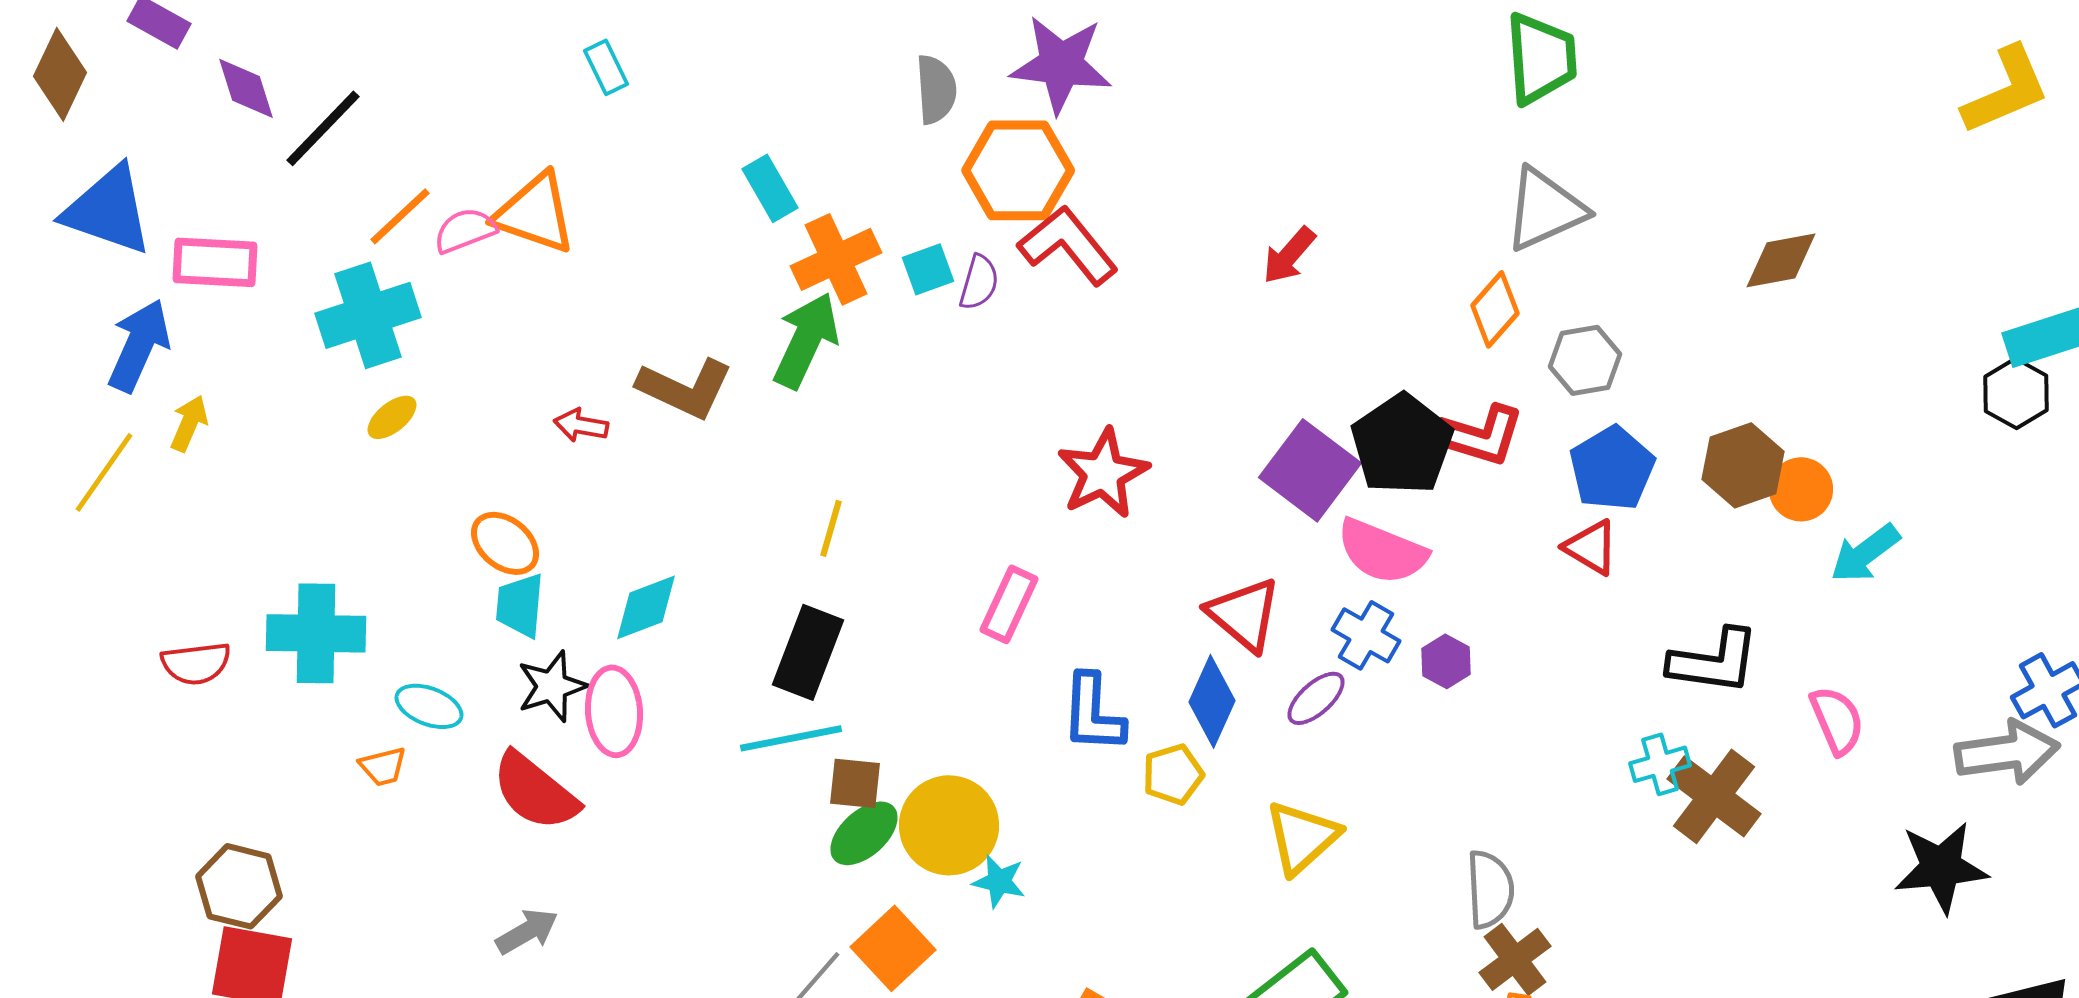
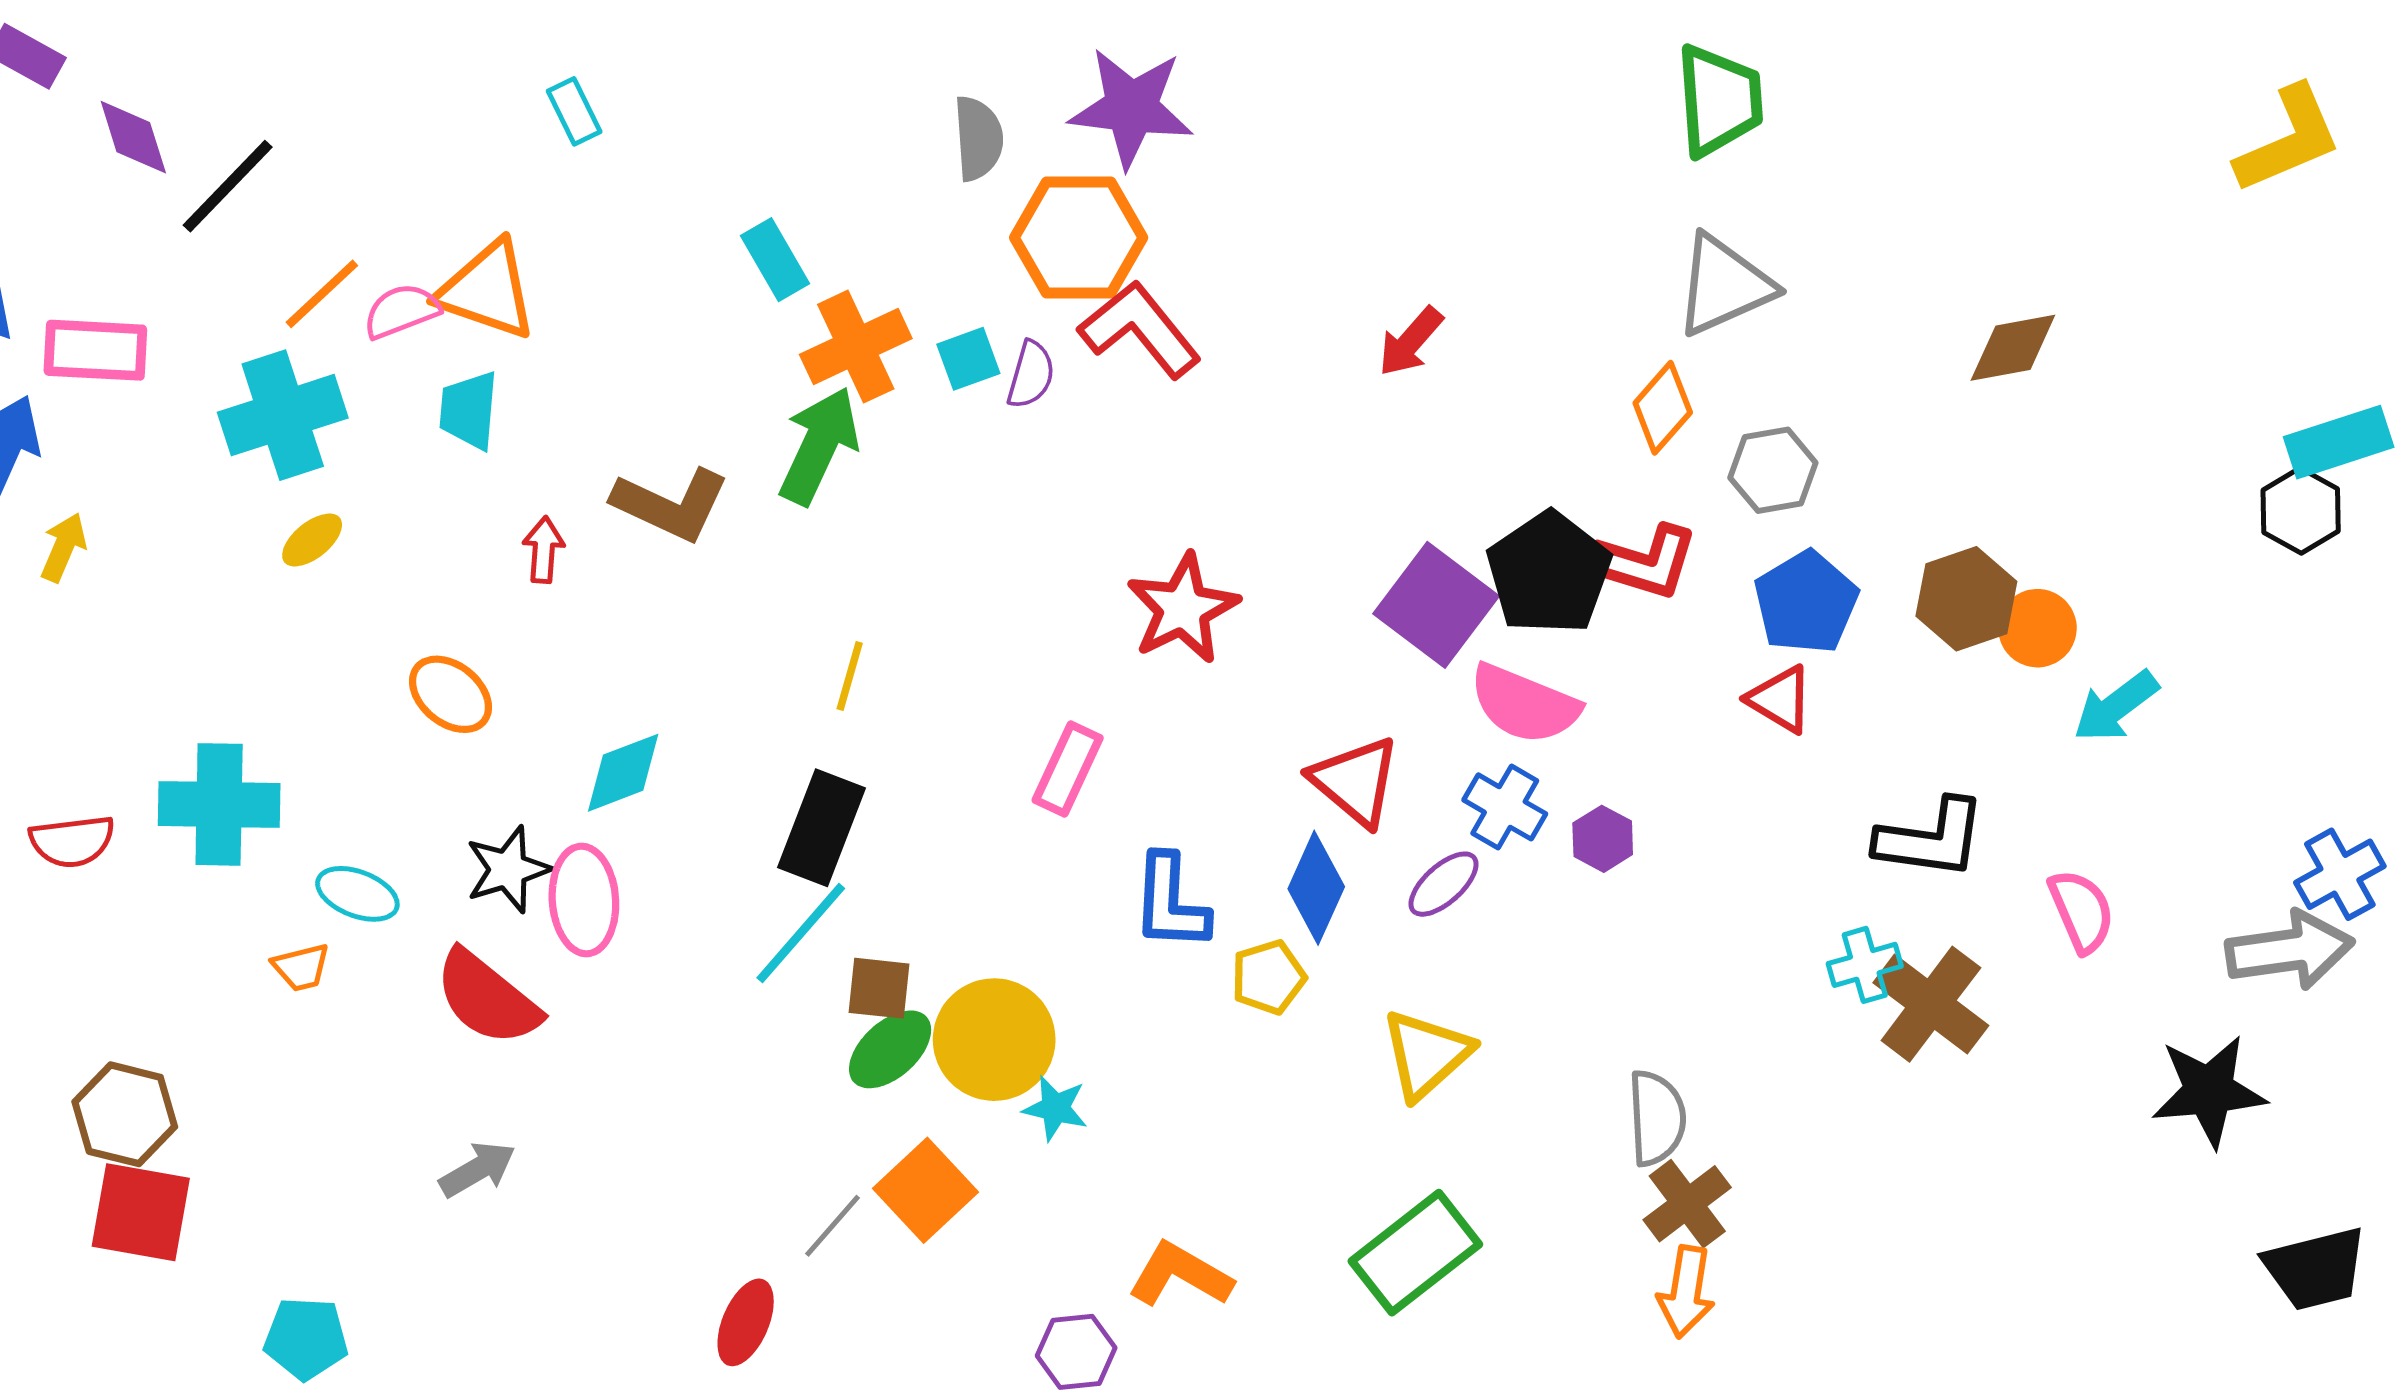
red arrow: (581, 425) -> (544, 550), turned 84
cyan trapezoid: (520, 605) -> (469, 410), moved
cyan line: (791, 738) -> (801, 933), turned -38

